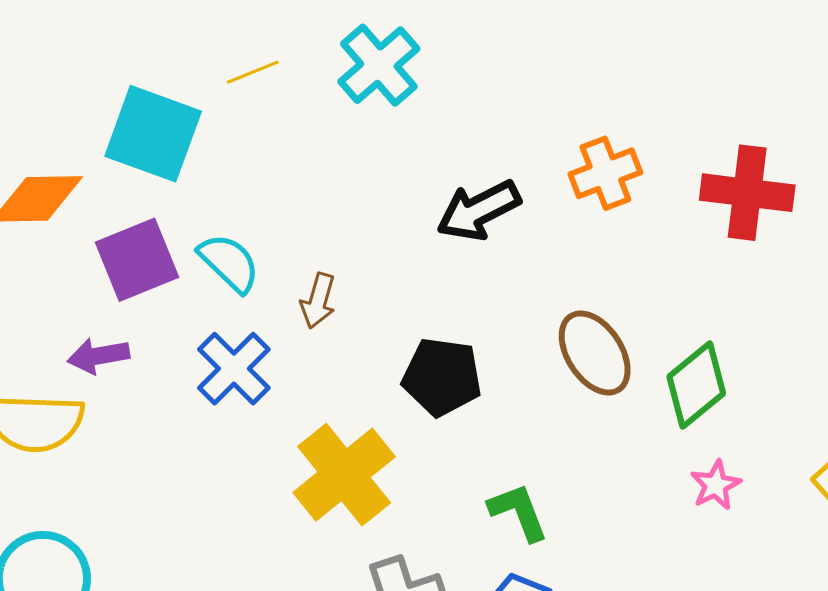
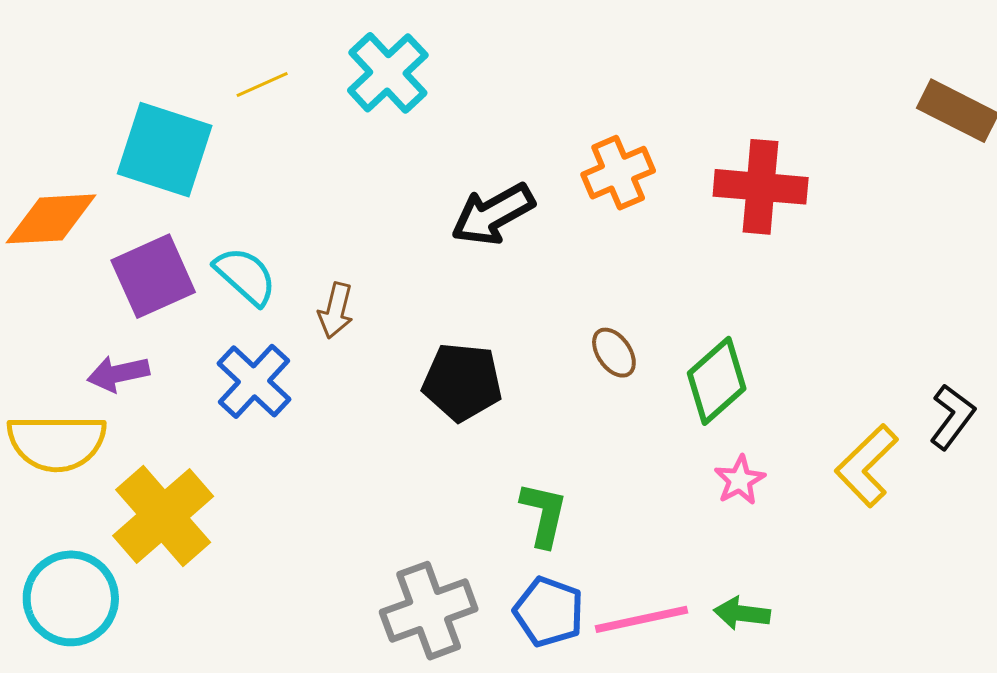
brown ellipse: (595, 353) -> (614, 353), size x0.6
yellow cross: (344, 475) -> (163, 516), moved
green L-shape: (518, 512) -> (544, 514), turned 36

